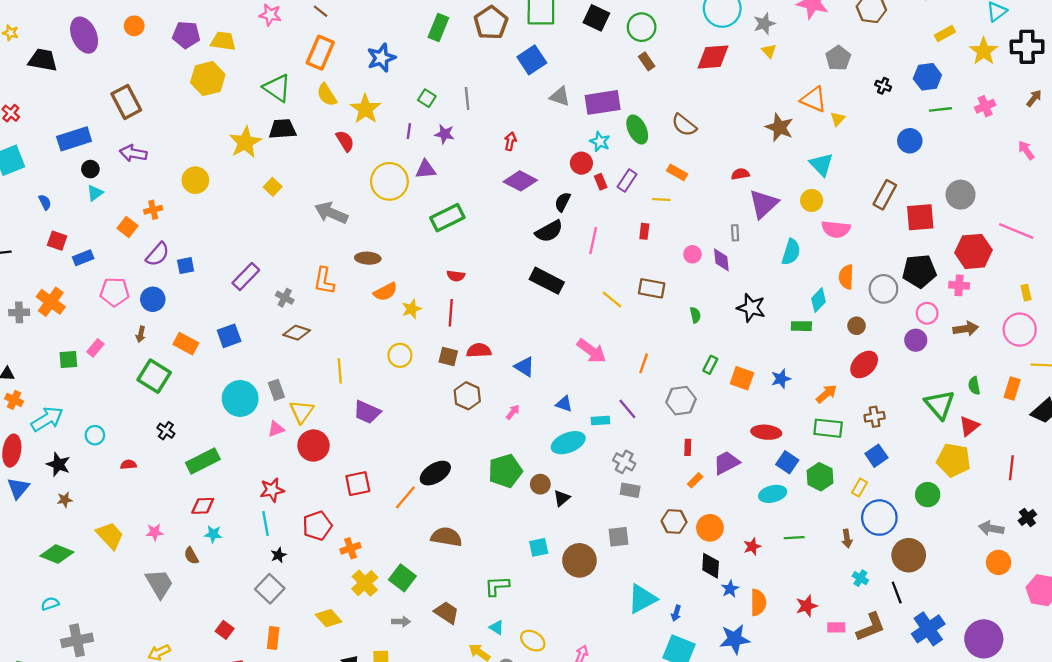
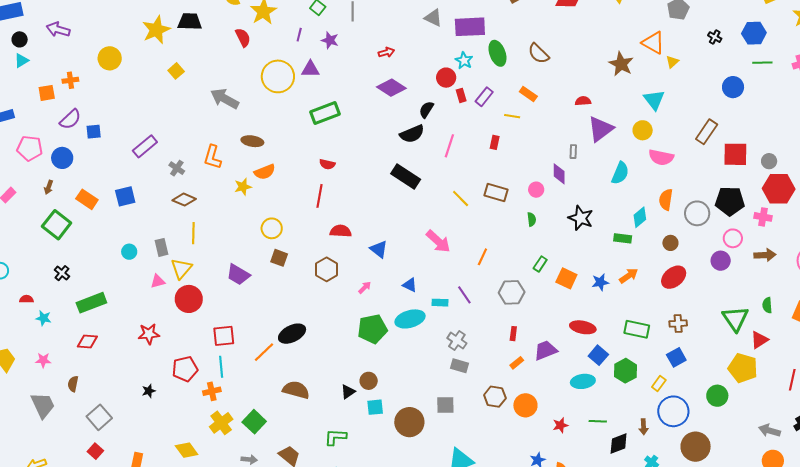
red arrow: (510, 141) -> (386, 52), turned 56
gray circle: (961, 195) -> (769, 161), moved, size x0.6
orange square: (128, 227) -> (47, 93), turned 36
pink circle: (692, 254) -> (536, 190), moved
yellow star: (412, 309) -> (243, 187), moved
brown square: (448, 357) -> (279, 258), moved
yellow line: (340, 371) -> (193, 233), moved
orange arrow: (826, 394) -> (629, 276), moved
cyan circle: (240, 398) -> (129, 252), size x0.5
green pentagon: (505, 471) -> (372, 329), moved
brown circle: (540, 484) -> (369, 381), moved
black triangle: (562, 498) -> (348, 392), moved
cyan line: (266, 524) -> (221, 367), moved
cyan star: (213, 534) -> (44, 318), moved
brown semicircle: (191, 556) -> (73, 384), turned 35
black diamond: (711, 566) -> (619, 443), moved, turned 60
gray square: (270, 589) -> (99, 417), moved

